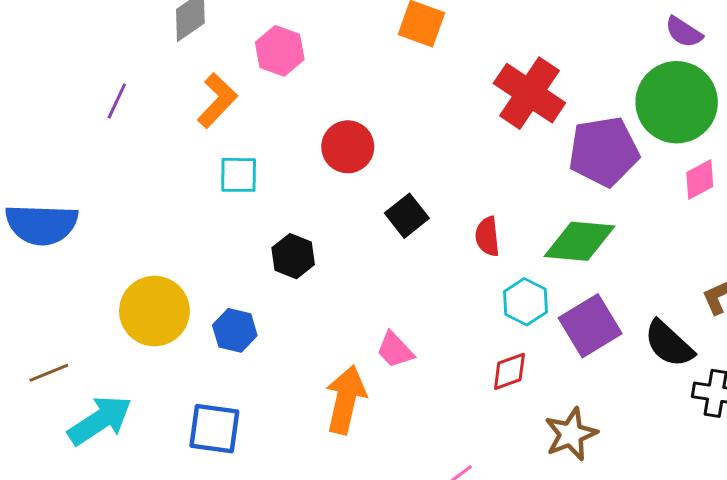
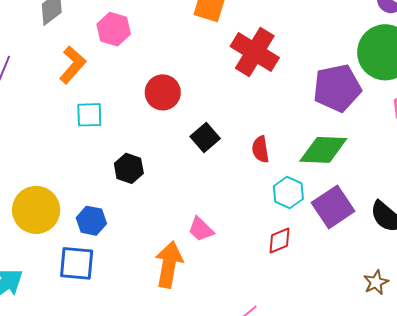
red cross: (529, 93) -> (255, 52), moved
blue square: (214, 429) -> (77, 263), moved
brown star: (571, 434) -> (376, 282), moved, size x0.7

